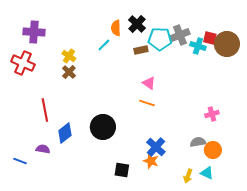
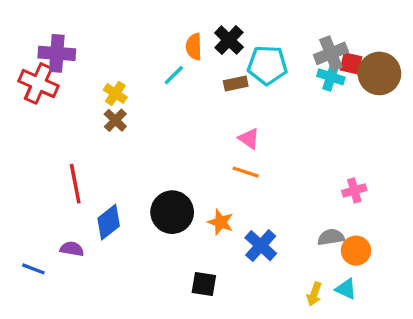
gray cross: (180, 35) -> (331, 53), moved
red cross: (23, 63) -> (38, 83), moved
orange star: (151, 161) -> (221, 222), moved

